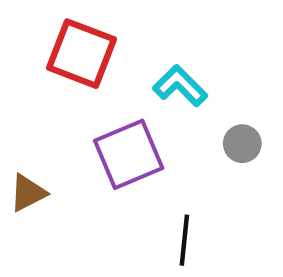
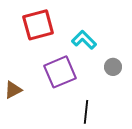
red square: (81, 54) -> (38, 25), turned -36

